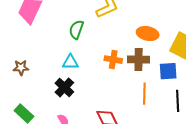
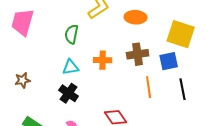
orange ellipse: (148, 34) -> (136, 17), moved
orange cross: (113, 60) -> (103, 60), moved

